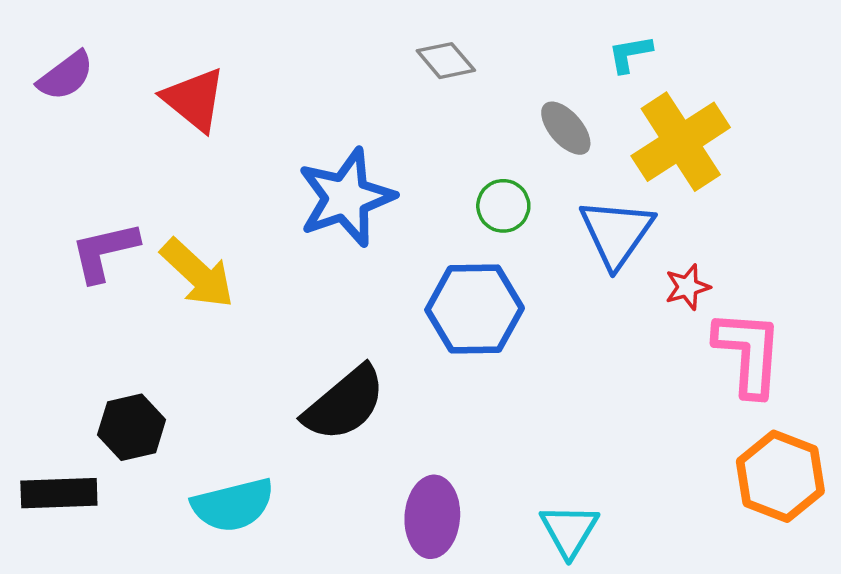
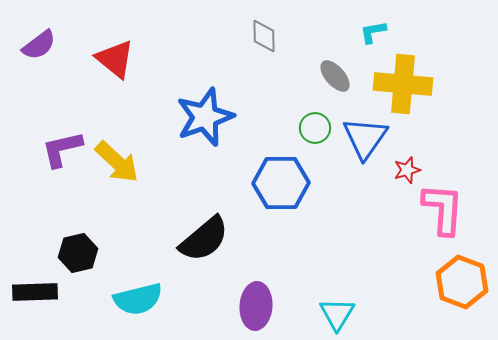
gray diamond: (446, 61) -> (264, 36), turned 40
yellow cross: (681, 142) -> (403, 84), turned 38
green circle: (503, 206) -> (315, 128), moved

